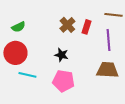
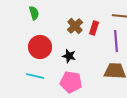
green semicircle: (18, 27) -> (34, 13), moved, turned -80
red circle: (15, 53) -> (40, 47), moved

